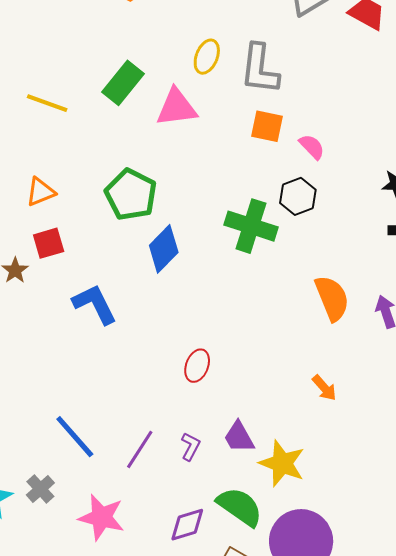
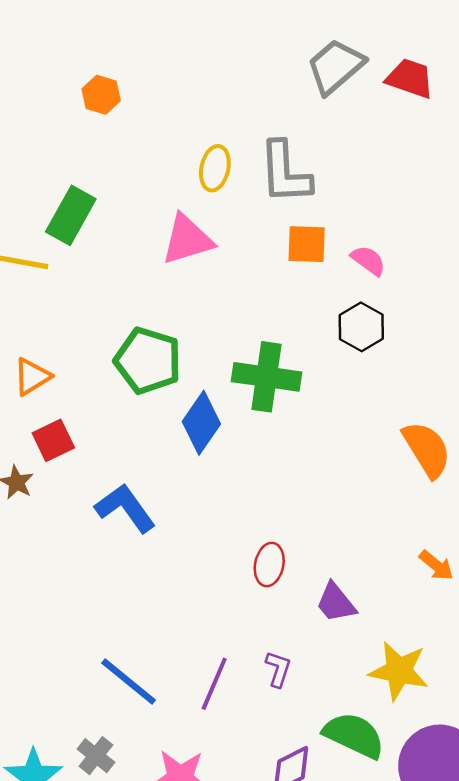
green rectangle: (123, 83) -> (71, 215), moved
green cross: (251, 226) -> (267, 377), moved
purple trapezoid: (239, 437) -> (336, 603), moved

